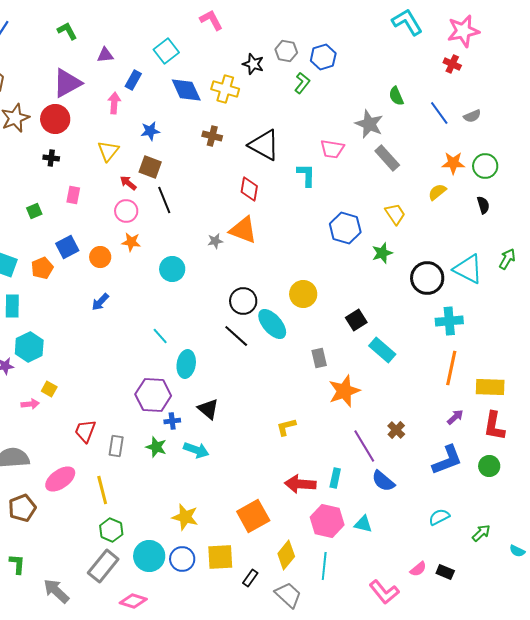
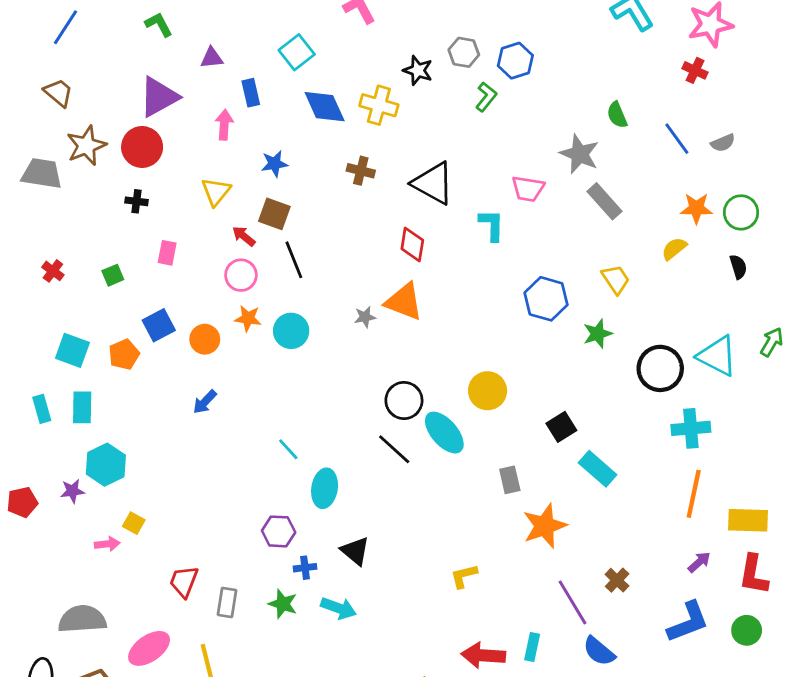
blue rectangle: (133, 80) -> (251, 93), turned -42
cyan circle: (172, 269) -> (291, 331), moved
purple hexagon: (153, 395) -> (279, 531), size x0.7

